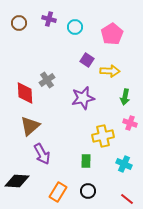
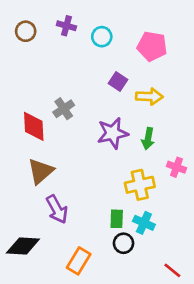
pink pentagon: (112, 34) -> (152, 46), turned -30
green arrow: (125, 97) -> (148, 139), moved
cyan cross: (124, 164) -> (144, 223), moved
black circle: (88, 191) -> (124, 243), moved

